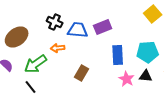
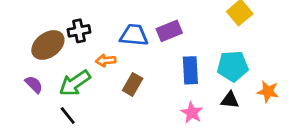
black cross: (55, 22) -> (79, 31), moved, turned -35
brown rectangle: (82, 73) -> (133, 84), moved
pink star: (127, 79) -> (192, 113), moved

